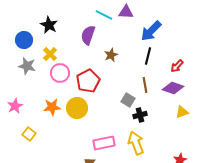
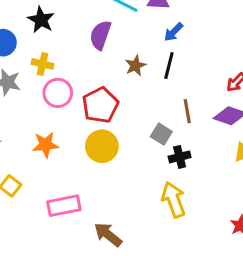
blue arrow: (151, 31) -> (174, 32), moved, size x0.6
yellow cross: (50, 54) -> (43, 64), turned -32
black line: (148, 56) -> (169, 65), moved
yellow circle: (77, 108) -> (102, 146), moved
pink rectangle: (104, 143) -> (64, 206), moved

